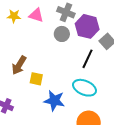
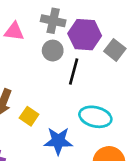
black line: (88, 59) -> (74, 72), moved
yellow square: (36, 79) -> (29, 116), turned 32

